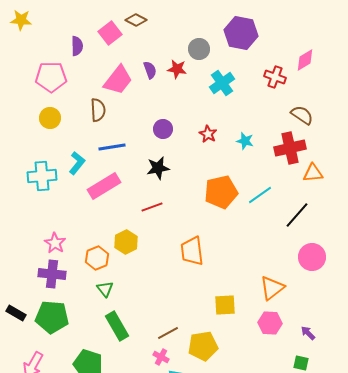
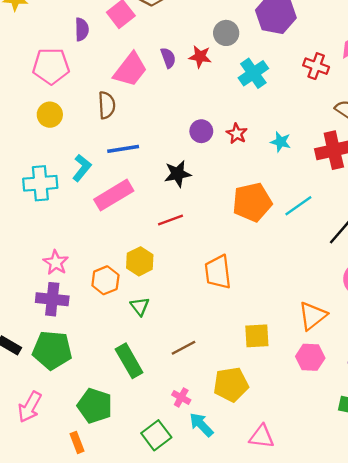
purple circle: (163, 129) -> (201, 131), moved
green triangle: (105, 289) -> (140, 306), moved
brown line: (168, 333) -> (184, 348), moved

